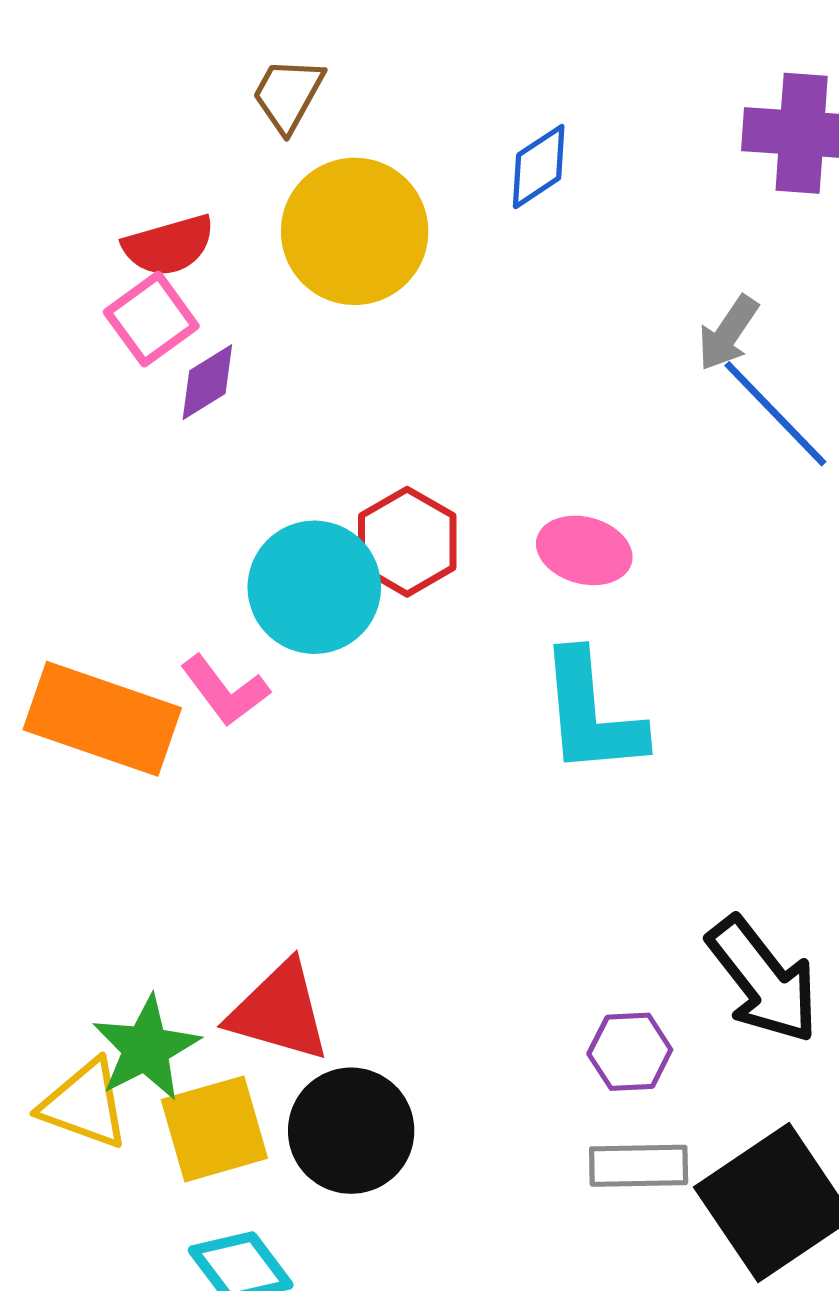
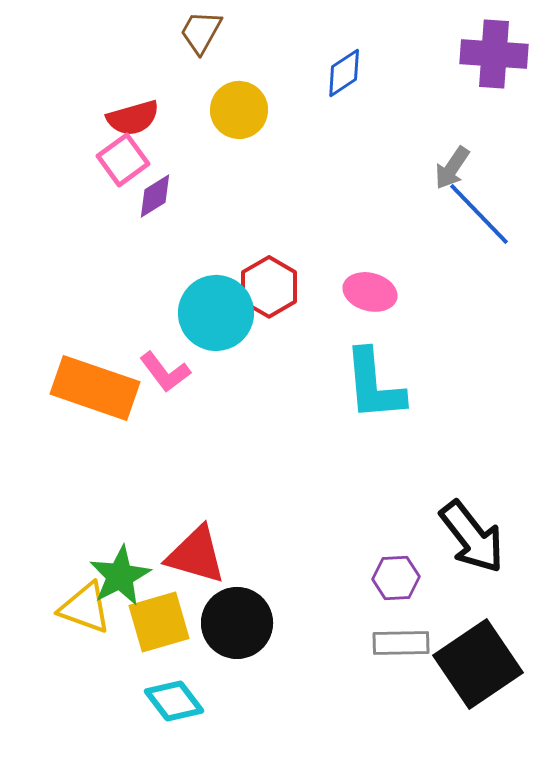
yellow circle: (355, 231) -> (239, 110), size x0.7

